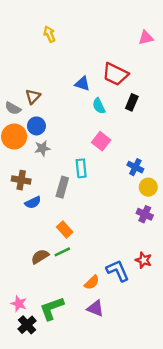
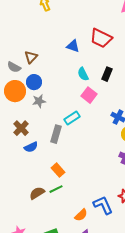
black rectangle: (132, 102) -> (107, 74), moved
cyan semicircle: (99, 106) -> (83, 74), moved
cyan rectangle: (81, 168) -> (72, 118), turned 63
brown cross: (21, 180) -> (21, 128), turned 35

